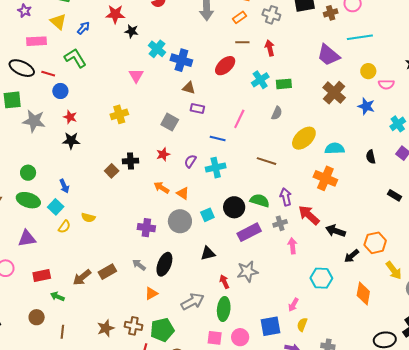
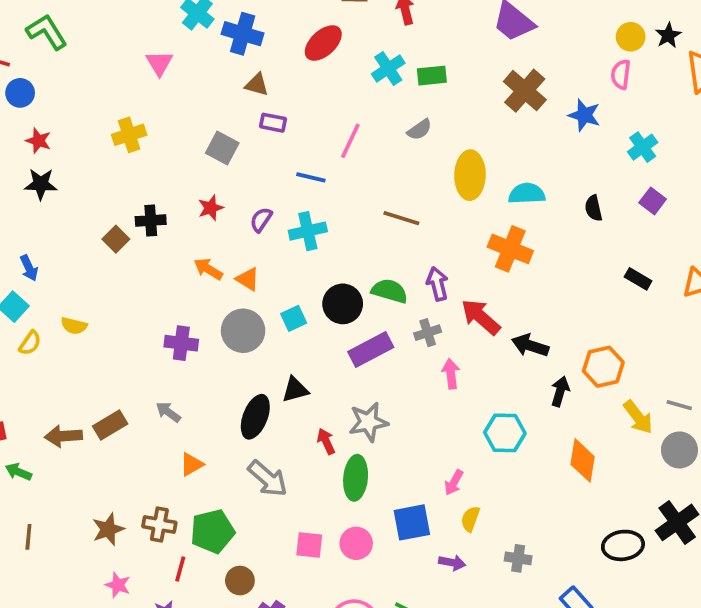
yellow circle: (368, 71) -> (631, 37), moved
pink semicircle: (386, 84) -> (621, 74), turned 98
gray semicircle: (277, 113) -> (419, 130), turned 32
yellow ellipse: (304, 138) -> (470, 175), turned -45
black arrow: (352, 256) -> (560, 391), turned 147
black ellipse: (164, 264) -> (255, 417), moved
brown arrow: (82, 277) -> (63, 436), turned 36
gray arrow: (192, 302) -> (268, 479), turned 70
green ellipse: (224, 309) -> (356, 478), moved

